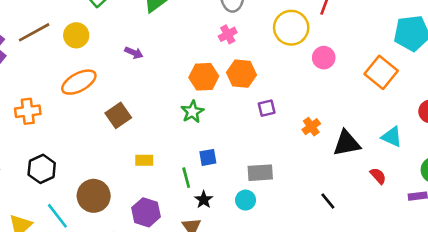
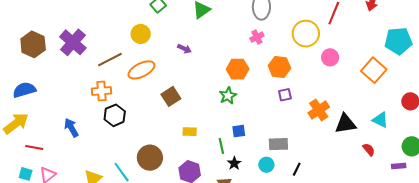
brown line: (34, 32) -> (110, 60), moved
orange hexagon: (241, 74) -> (279, 67), moved
orange cross: (311, 127) -> (319, 110), size x1.5
black hexagon: (42, 169) -> (115, 115), moved
black line: (328, 201) -> (297, 169), moved, turned 64

